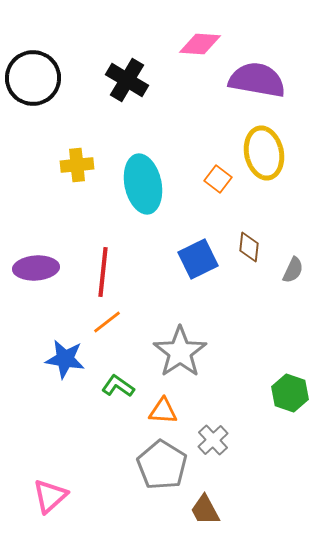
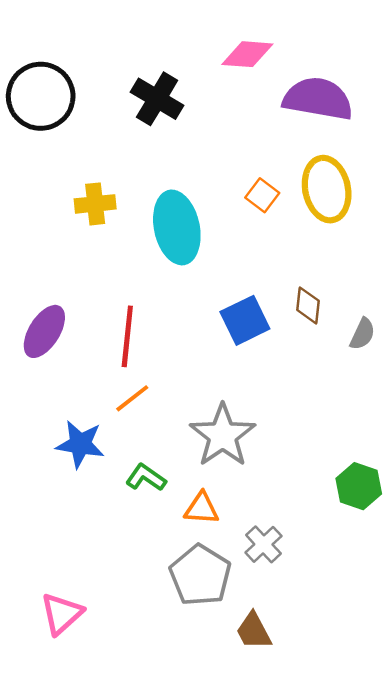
orange square: (218, 179) -> (262, 195), moved
purple ellipse: (36, 268) -> (44, 331), turned -54

